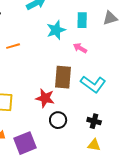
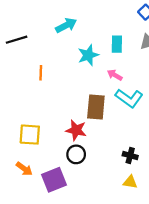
orange line: (13, 46) -> (41, 73), turned -72
cyan L-shape: (93, 84) -> (129, 98), moved
black circle: (58, 120) -> (76, 154), moved

